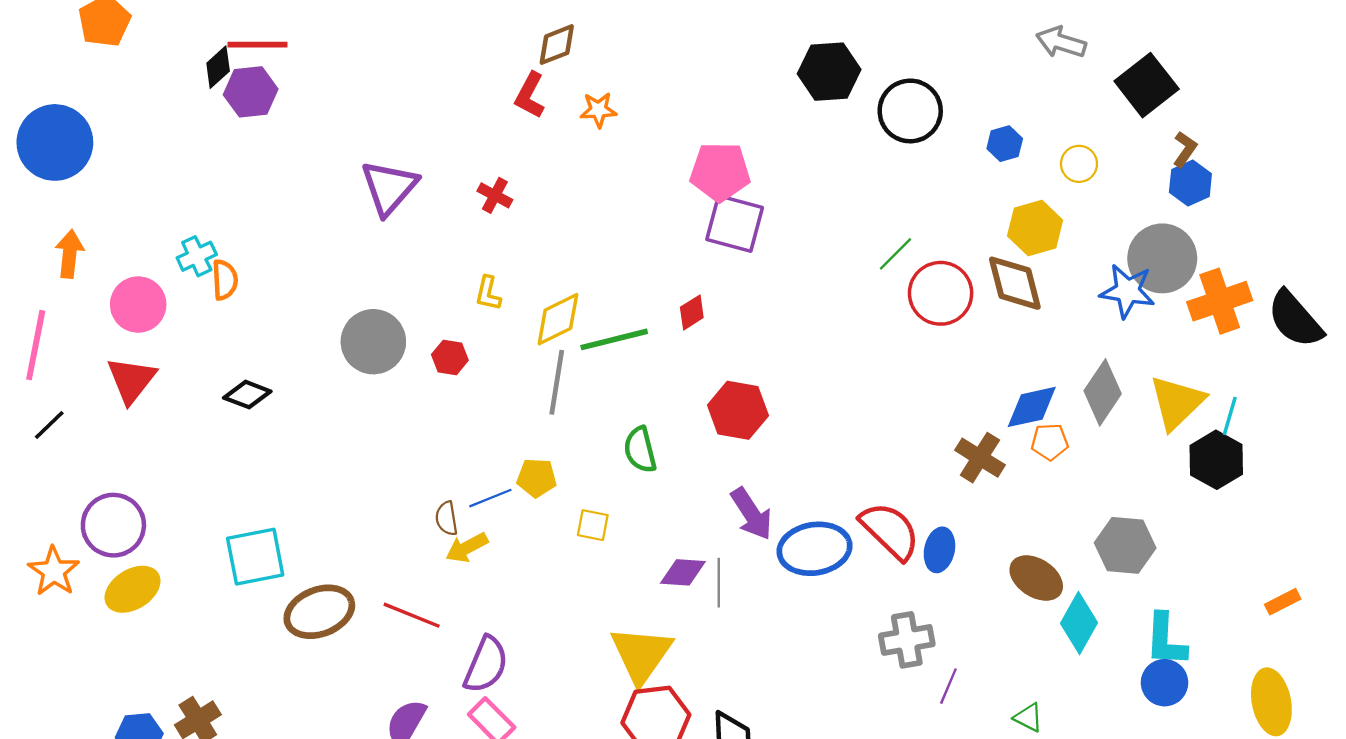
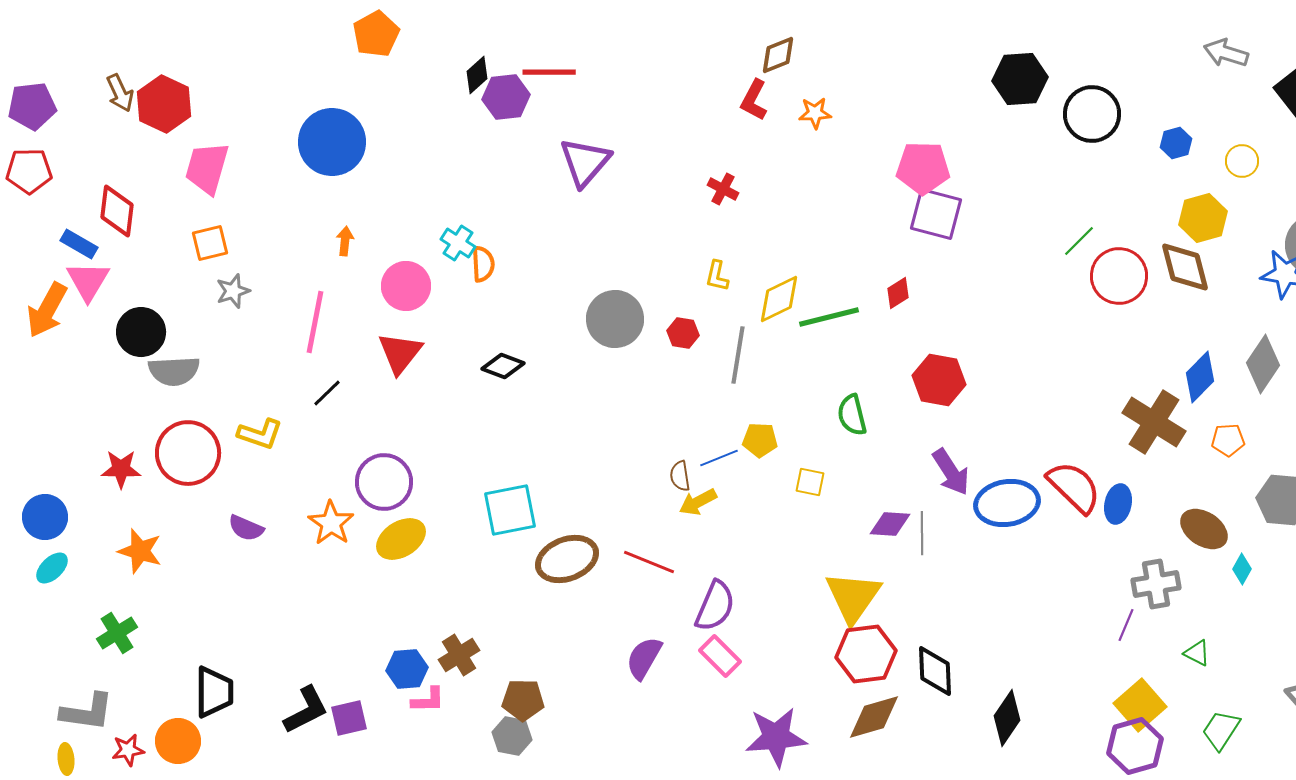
red line: (257, 45) -> (549, 72), moved
purple triangle: (389, 188) -> (585, 162), moved
orange arrow: (70, 254) -> (345, 241), size x0.7
cyan cross: (197, 256) -> (458, 243), turned -32
gray line: (557, 382) -> (738, 355), moved
blue diamond: (1032, 407) -> (1200, 377), turned -33
orange pentagon: (1050, 442) -> (1228, 440), moved
brown cross: (980, 458) -> (1154, 422), size x1.4
cyan diamond: (1079, 623) -> (1242, 569), size x0.6
gray cross: (907, 640) -> (1156, 584), moved

